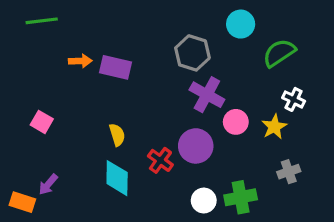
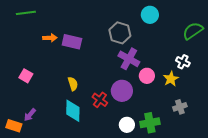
green semicircle: (279, 53) -> (193, 31), moved

